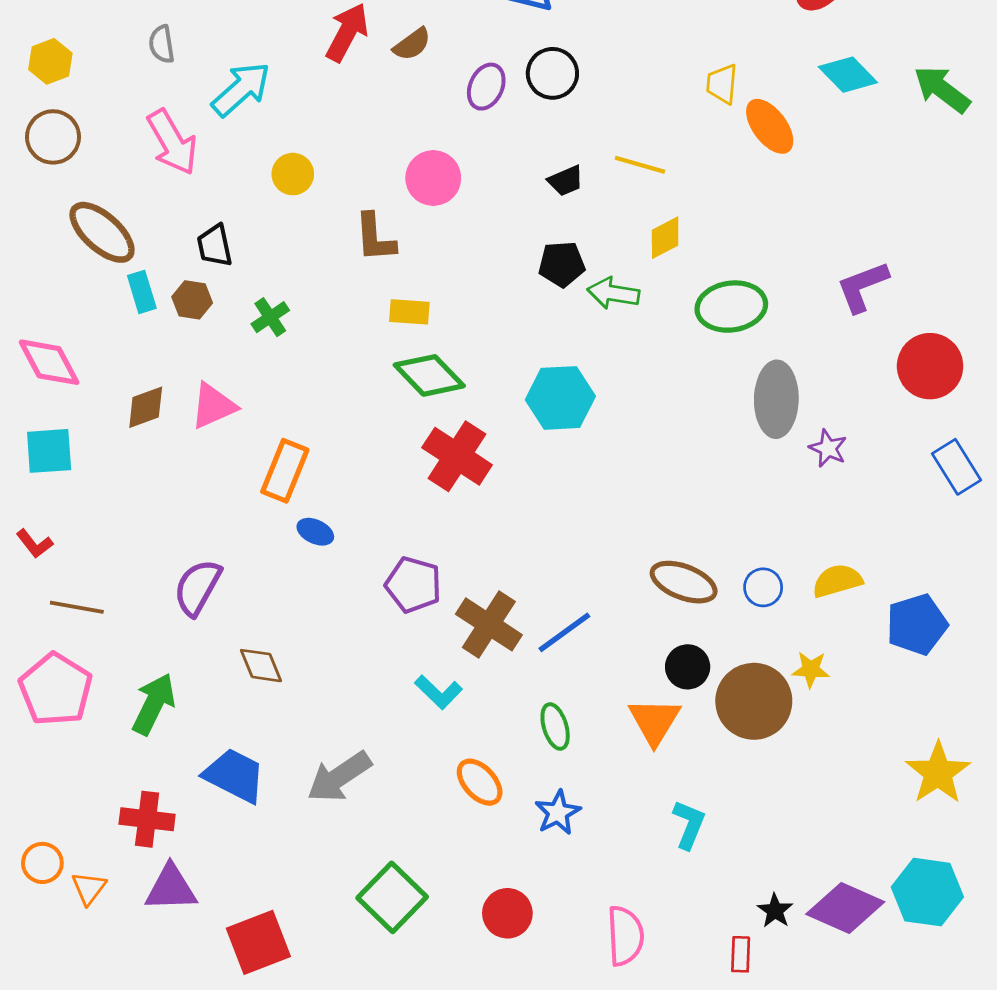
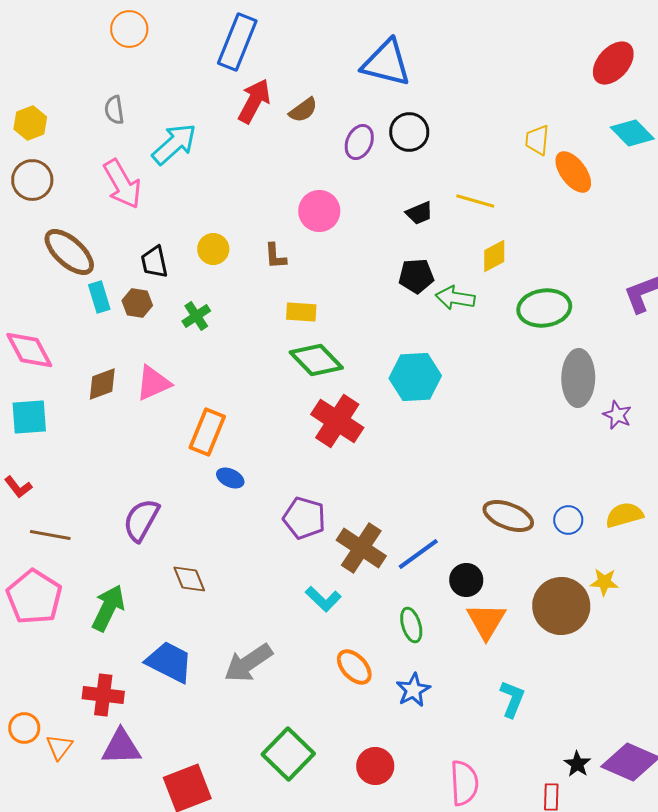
yellow circle: (293, 174) -> (213, 249), moved
brown L-shape: (375, 238) -> (275, 256), size x0.7
black circle: (688, 667) -> (466, 580), moved

